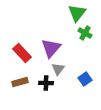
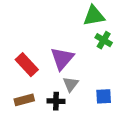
green triangle: (77, 13) -> (94, 16), turned 42
blue square: (85, 79) -> (104, 96), turned 32

